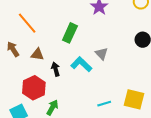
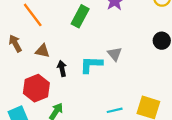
green rectangle: (70, 33) -> (80, 16), moved
cyan L-shape: (81, 64) -> (91, 65), turned -45

